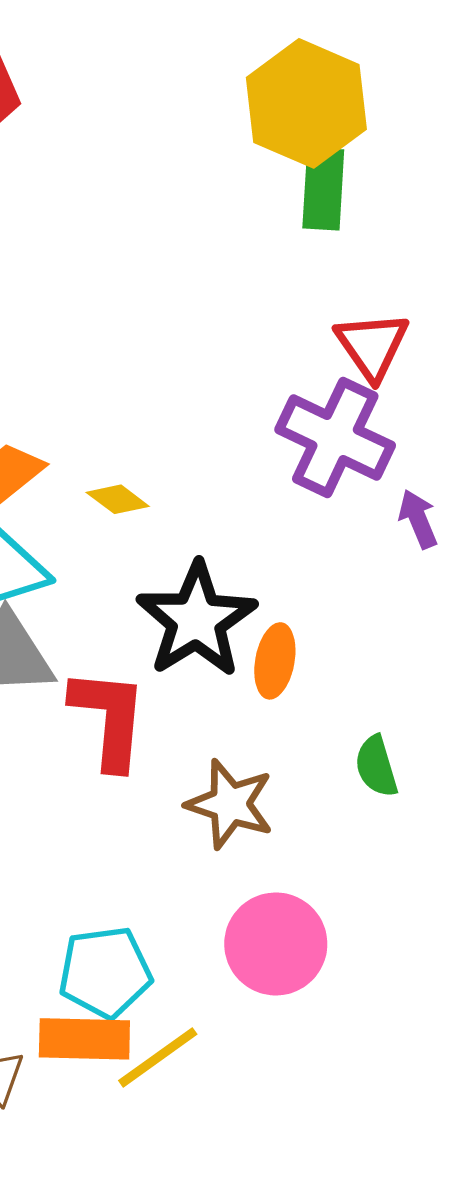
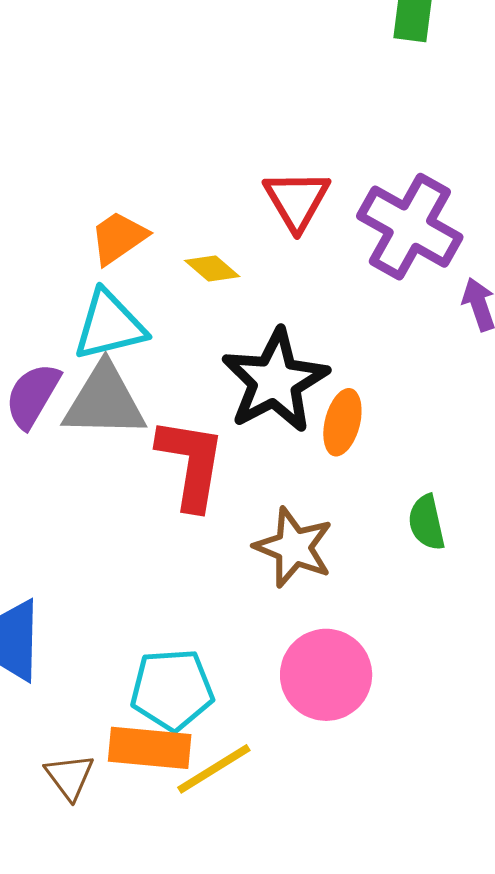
red triangle: (372, 346) -> (297, 200), moved

